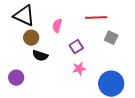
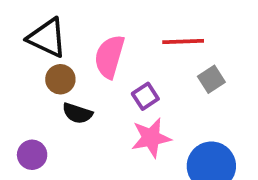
pink semicircle: (57, 26) -> (109, 57), size x1.6
gray square: (111, 38) -> (211, 79), turned 32
pink star: (79, 69) -> (151, 138), size x1.5

